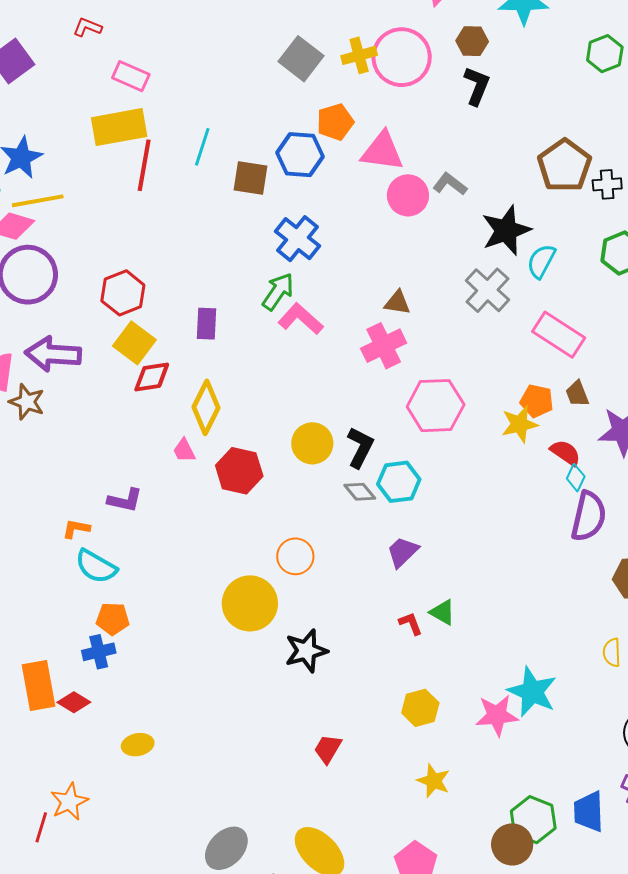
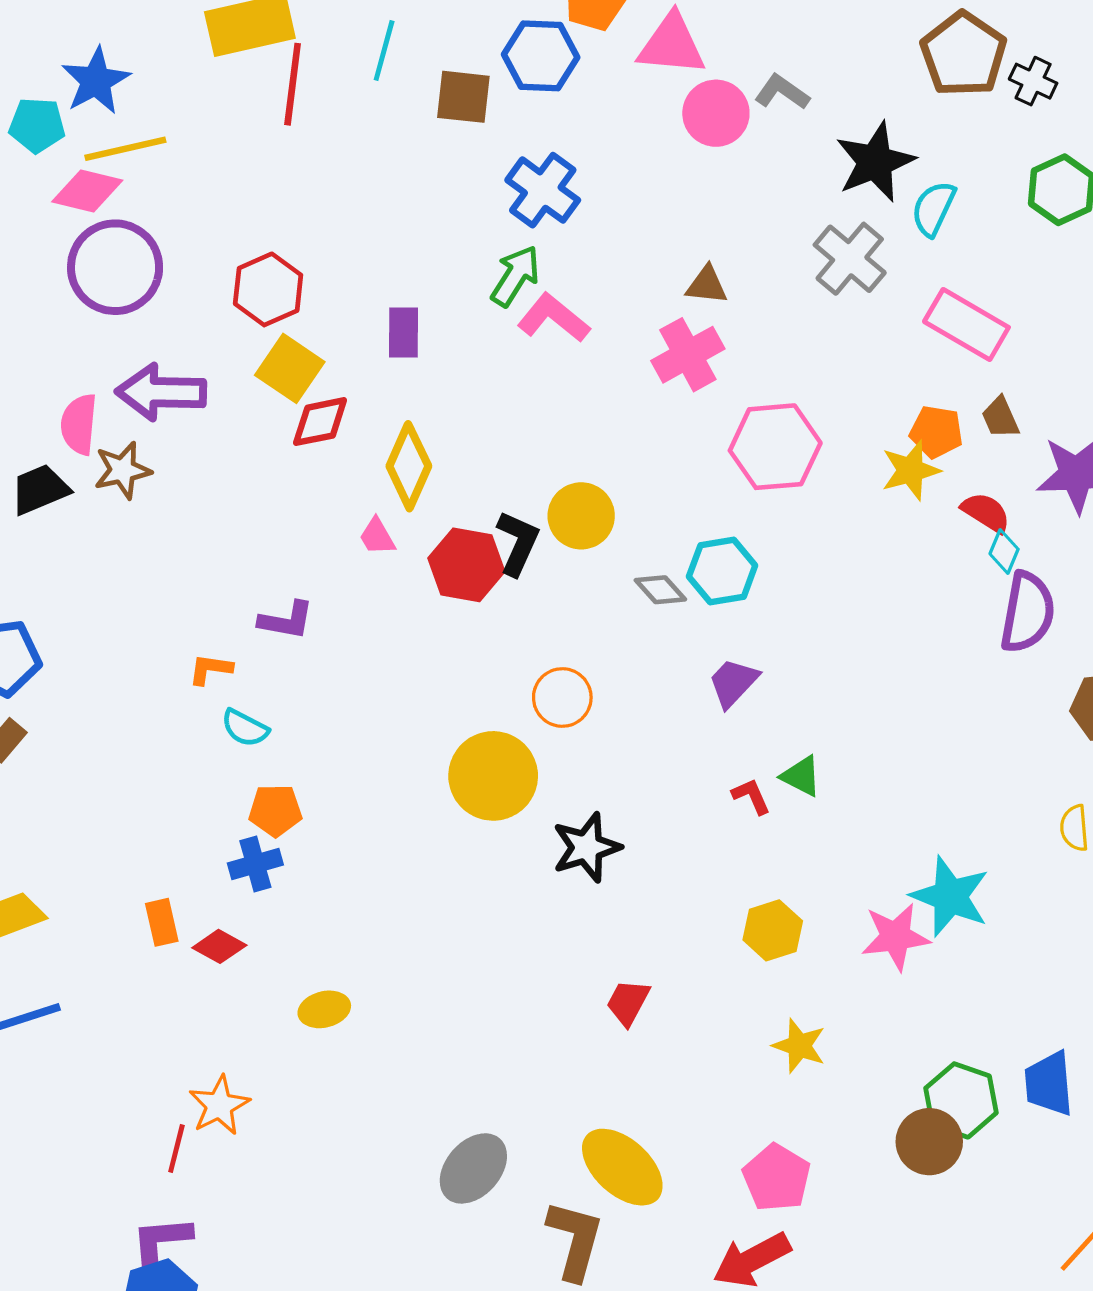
black cross: (607, 184) -> (1033, 81), turned 32
brown star: (27, 402) -> (123, 470), turned -30
black L-shape: (360, 447) -> (518, 543), moved
cyan semicircle: (96, 566) -> (245, 728), size x0.7
orange rectangle: (38, 686) -> (162, 922), size x0.6

